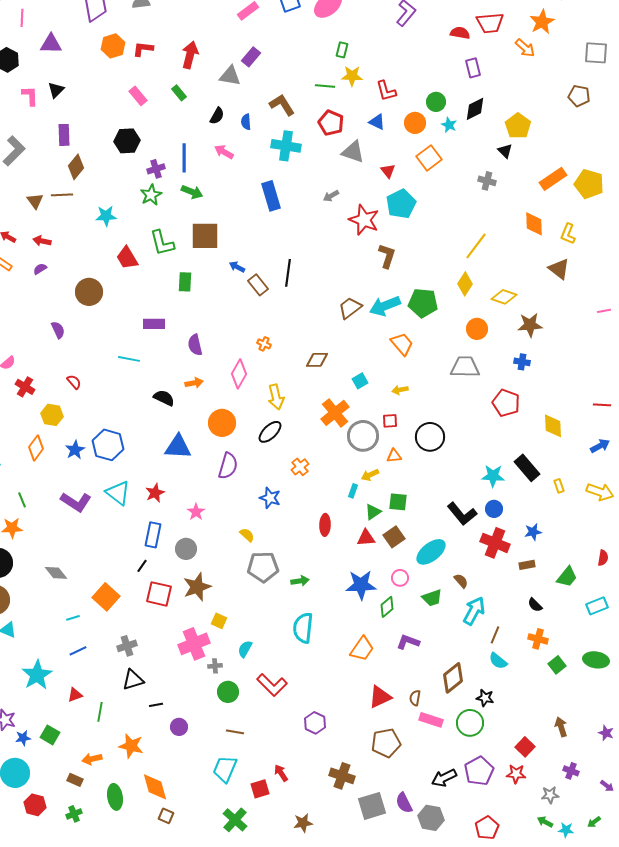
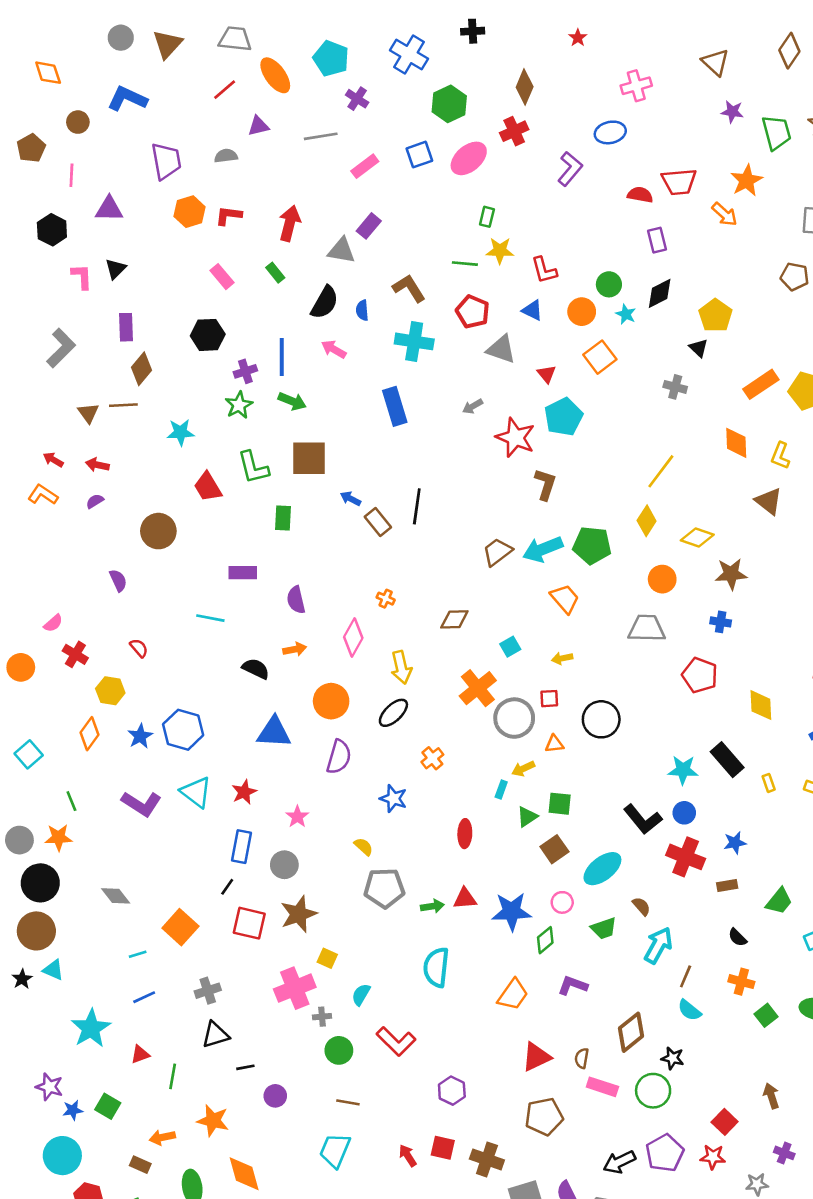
black semicircle: (217, 116) -> (325, 303), size x1.5
red triangle: (366, 538) -> (465, 898), moved
red square: (260, 789) -> (443, 1148), moved, turned 30

